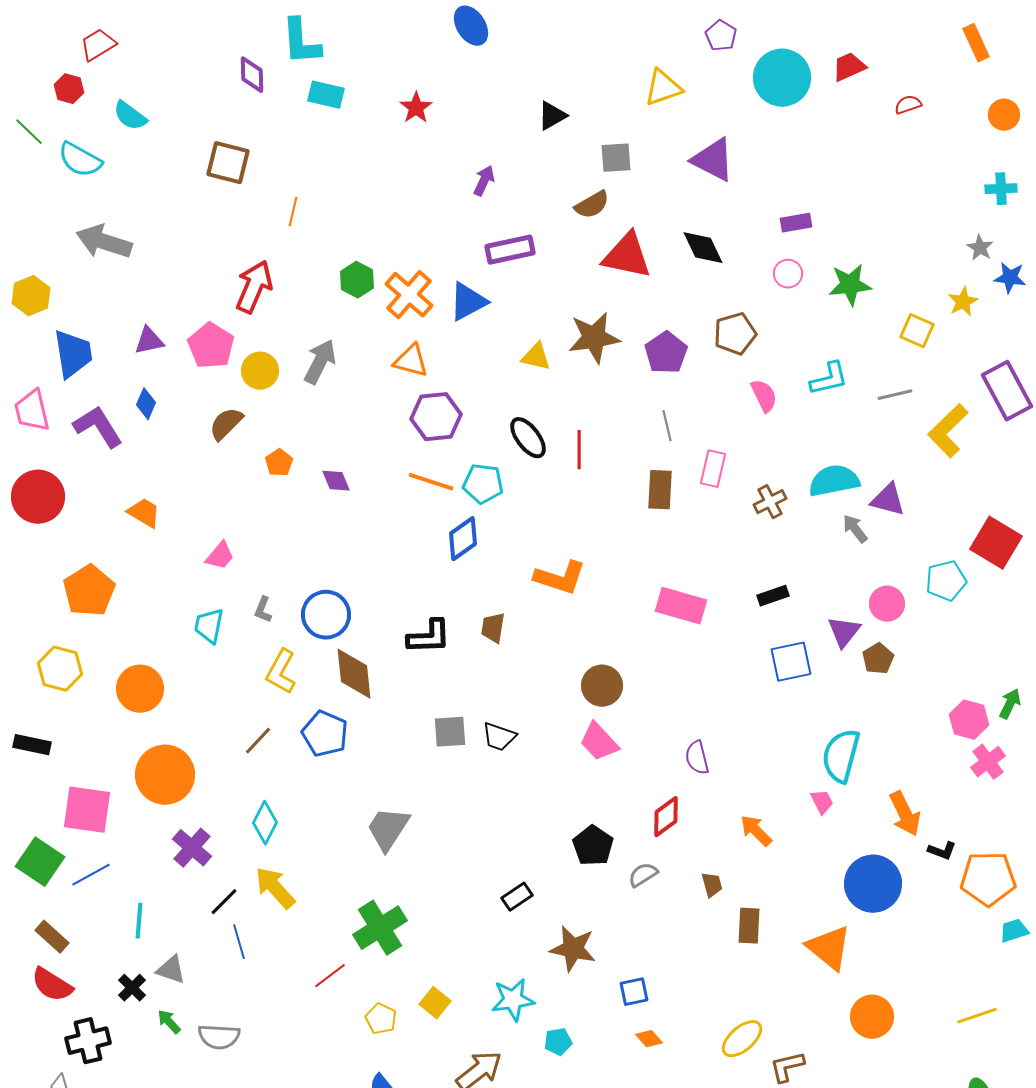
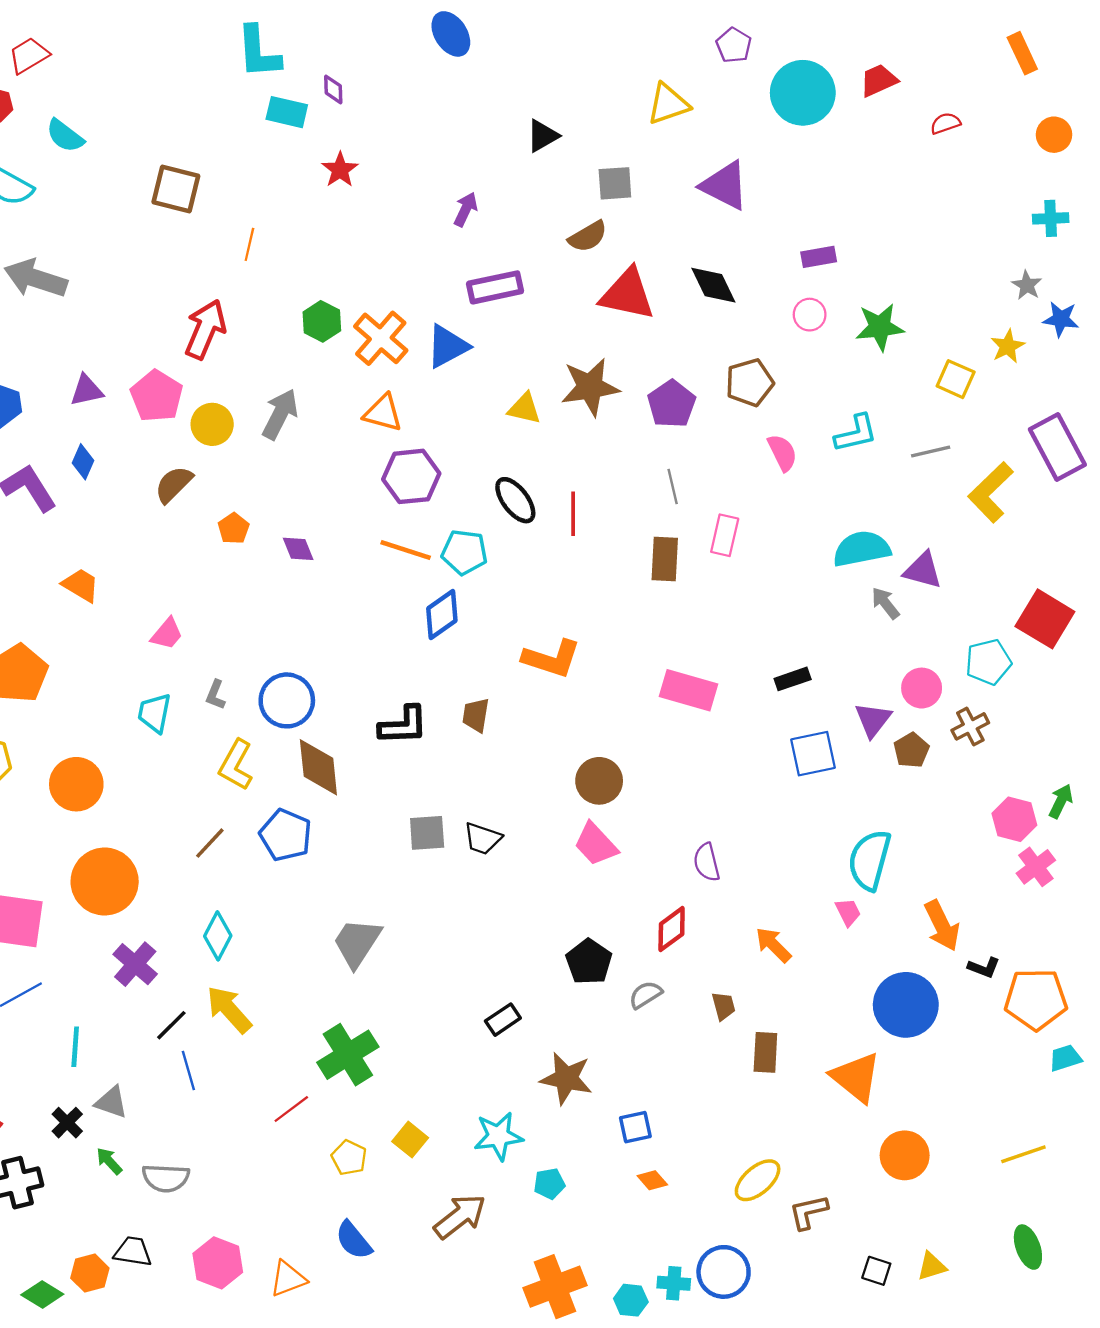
purple diamond: (252, 75) -> (333, 89), moved, size x0.7
red star: (416, 108) -> (340, 170), moved
brown cross: (770, 502) -> (970, 726), moved

